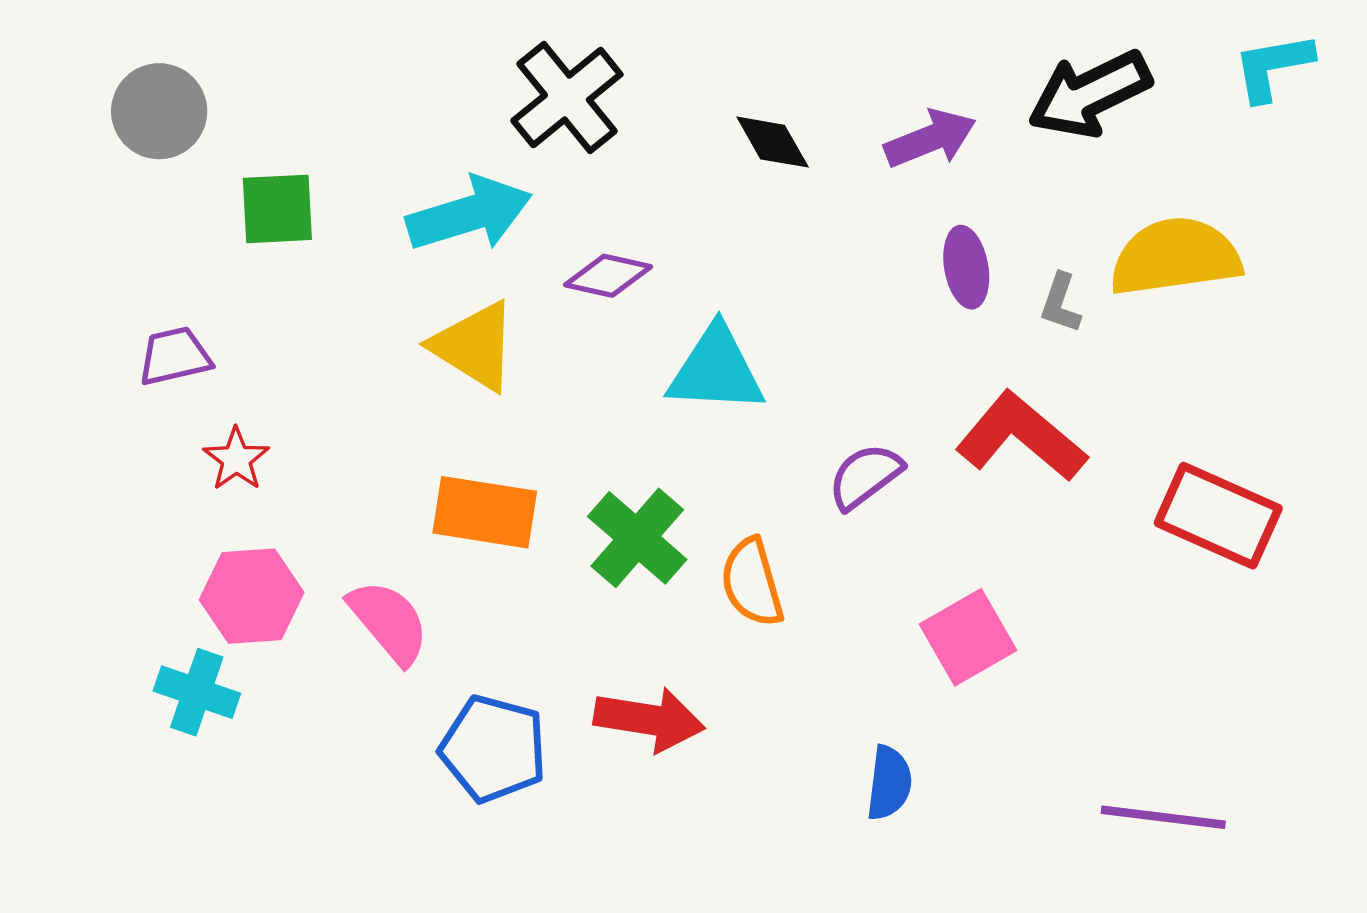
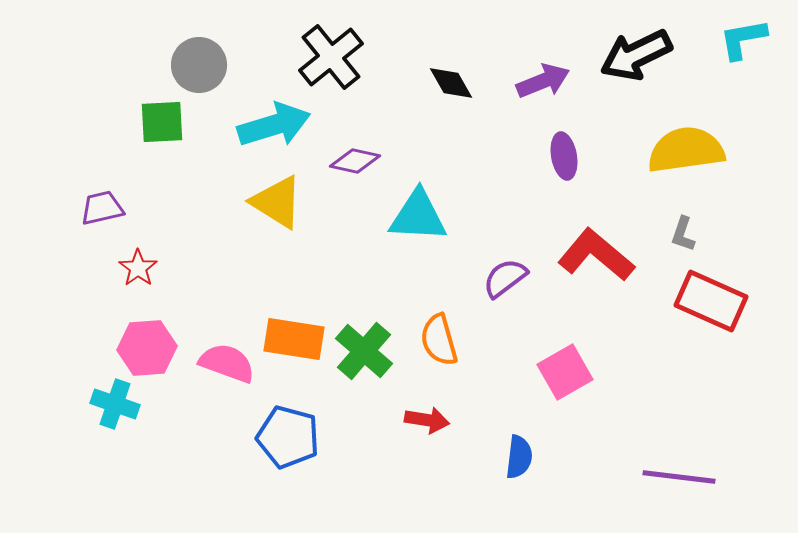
gray circle: (159, 111) -> (199, 65), moved
gray L-shape: (1060, 303) -> (683, 234), moved
orange rectangle: (485, 512) -> (294, 339), moved
green cross: (637, 538) -> (364, 351), moved
pink semicircle: (389, 622) -> (227, 363), turned -30
red arrow: (649, 720) -> (427, 420), moved, size x0.7

